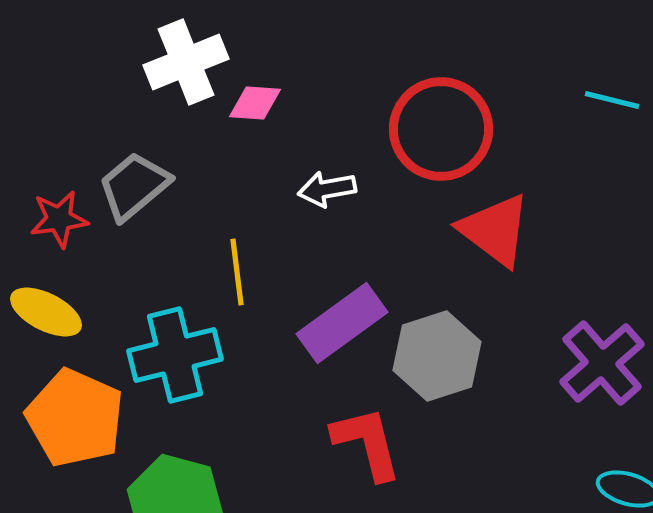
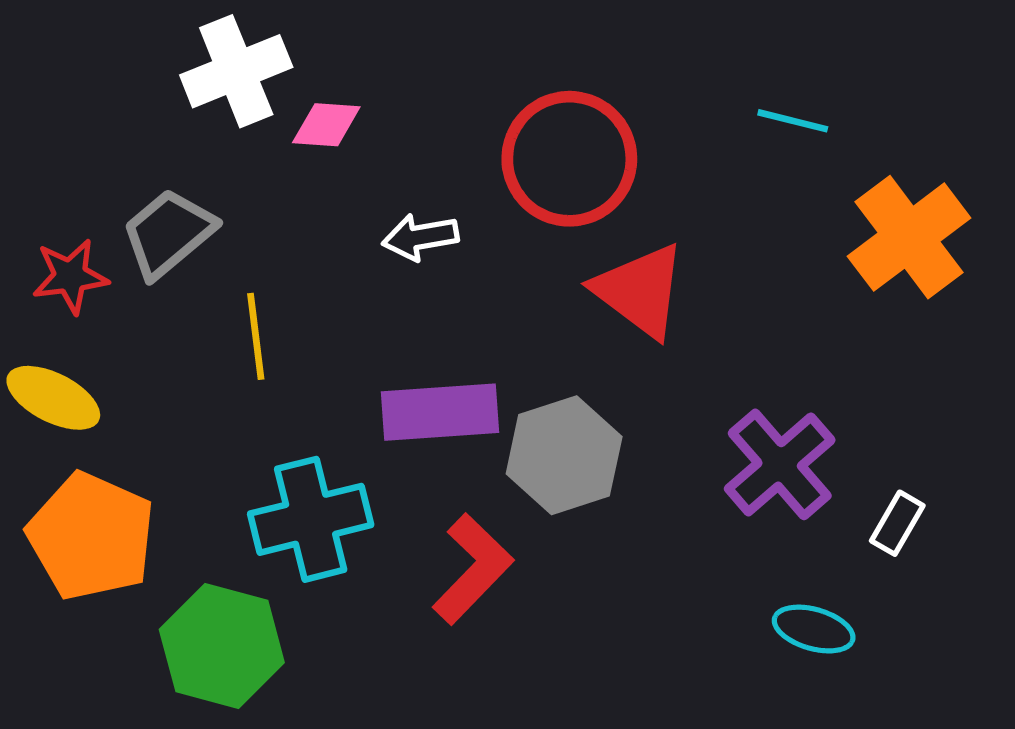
yellow line: (237, 272) -> (256, 336), moved
purple rectangle: (342, 323) -> (440, 412), turned 32
cyan cross: (175, 355) -> (311, 519), moved
red L-shape: (367, 443) -> (473, 569), turned 58

